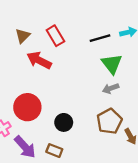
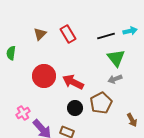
red arrow: (39, 60) -> (73, 82), moved
red circle: (27, 107) -> (44, 76), moved
brown pentagon: (109, 121) -> (101, 103), moved

